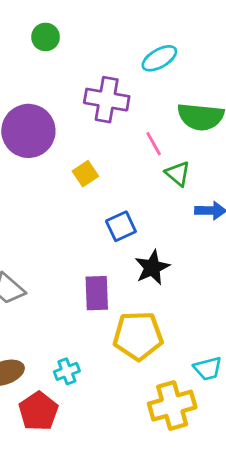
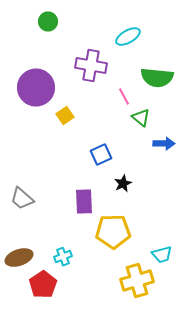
yellow square: (85, 174) -> (65, 116), moved
black star: (152, 268) -> (123, 184), size x0.7

